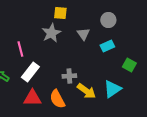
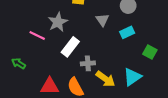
gray star: (51, 33) -> (58, 22), moved
pink line: (20, 49) -> (37, 35), turned -49
white rectangle: (30, 72) -> (70, 47), moved

